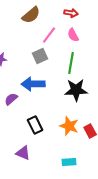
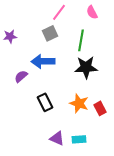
pink semicircle: (73, 35) -> (92, 12), moved
purple triangle: (23, 153) -> (57, 138), moved

